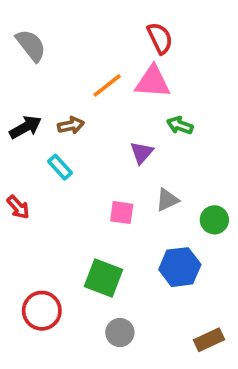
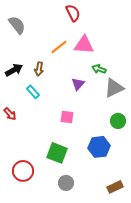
red semicircle: (160, 38) -> (73, 13), moved
brown arrow: (71, 125) -> (39, 69), turned 112
gray triangle: (167, 200) -> (114, 88), moved, size x1.5

